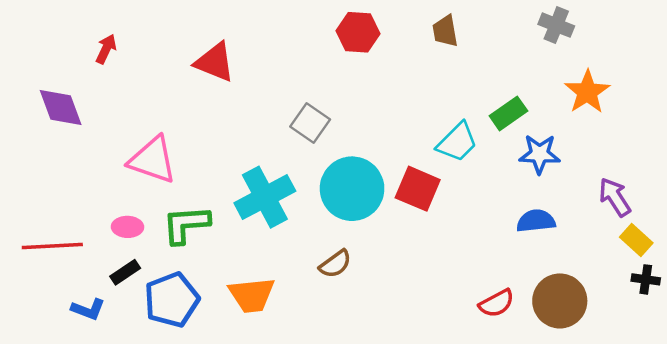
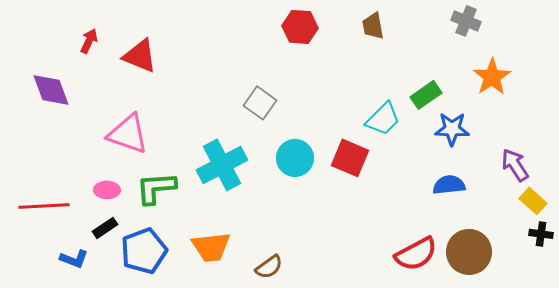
red triangle: (215, 62) -> (140, 56), moved
cyan circle: (352, 189) -> (295, 158), size x0.7
brown semicircle: (335, 264) -> (269, 267), moved
red semicircle: (497, 303) -> (416, 254), size x1.4

